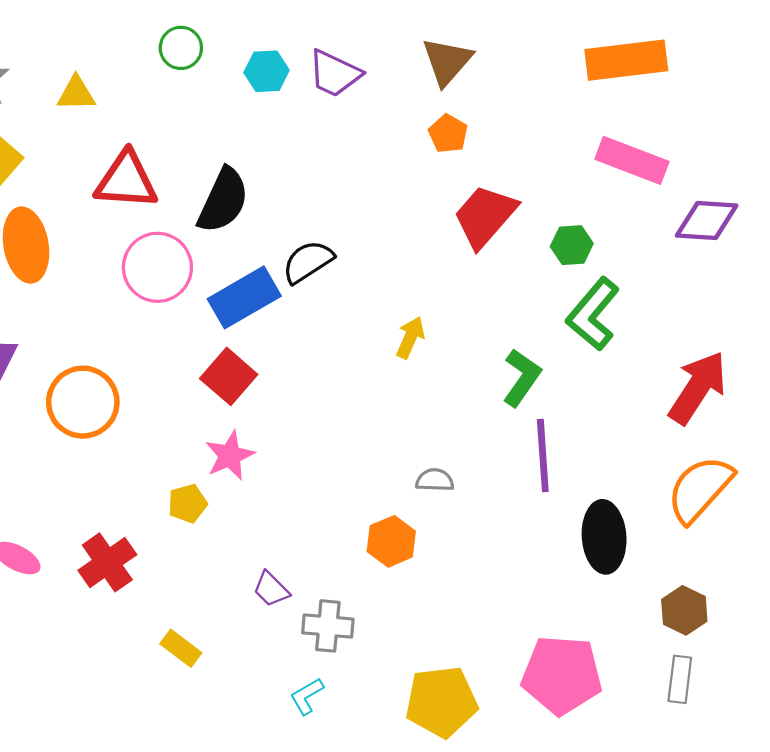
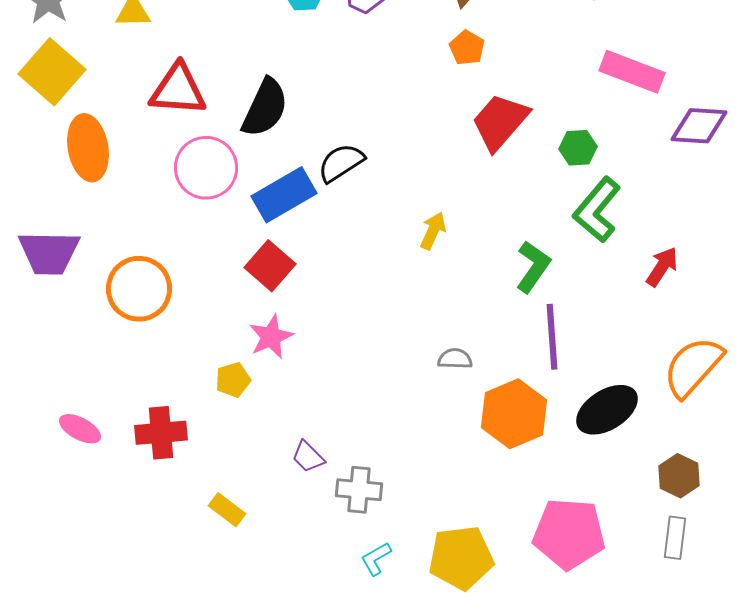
red arrow: (698, 388) -> (662, 267), moved, size x0.6
black ellipse: (604, 537) -> (607, 410), turned 62
orange hexagon: (391, 541) -> (514, 414), moved, size x1.5
red cross: (107, 562) -> (161, 433), turned 30
cyan L-shape: (307, 696) -> (376, 559), moved

